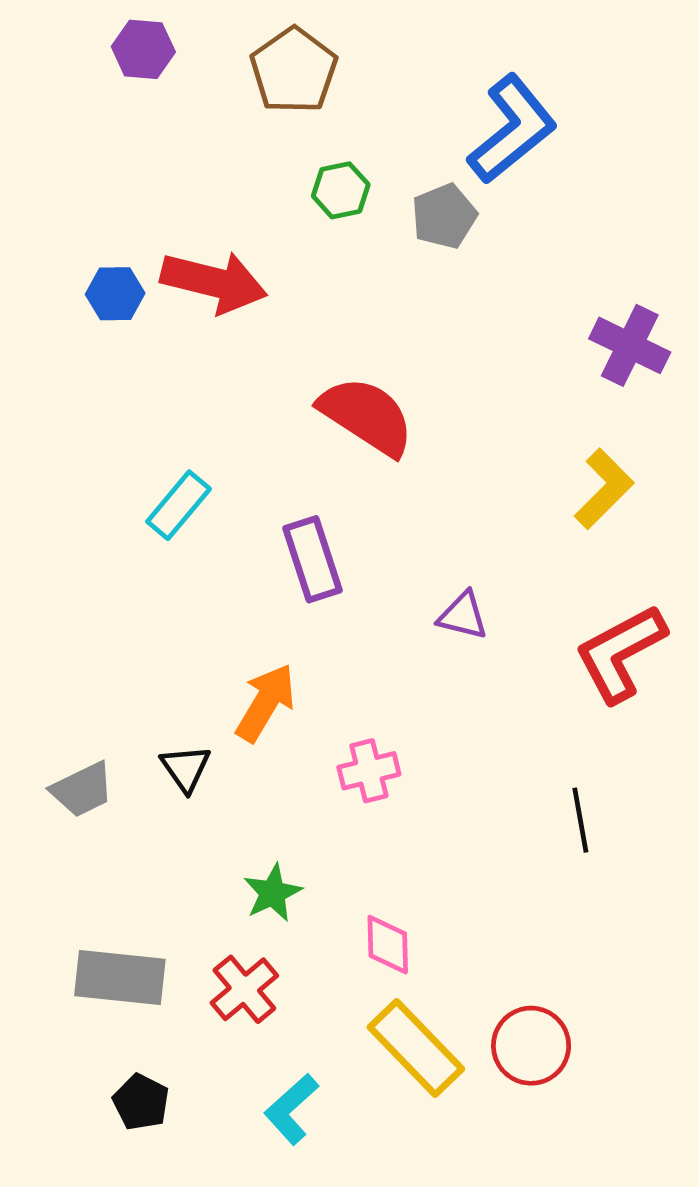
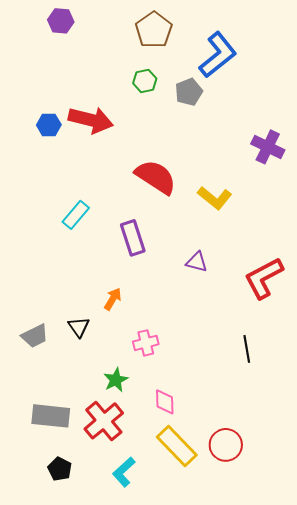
brown pentagon: (294, 71) -> (154, 30), moved
yellow L-shape: (604, 489) -> (215, 198), moved, turned 84
orange arrow: (266, 703) -> (113, 299), size x0.7
pink cross: (369, 771) -> (146, 343), moved
red cross: (244, 989) -> (104, 421), size x1.4

